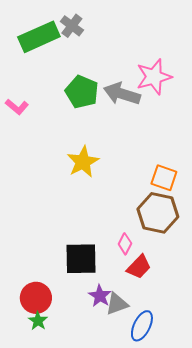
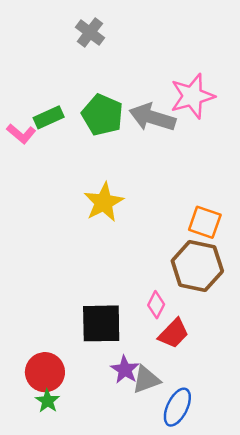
green rectangle: (39, 37) -> (49, 117), moved, size x0.6

